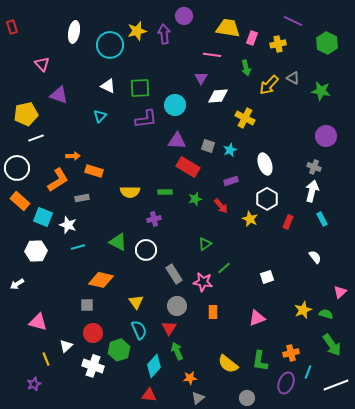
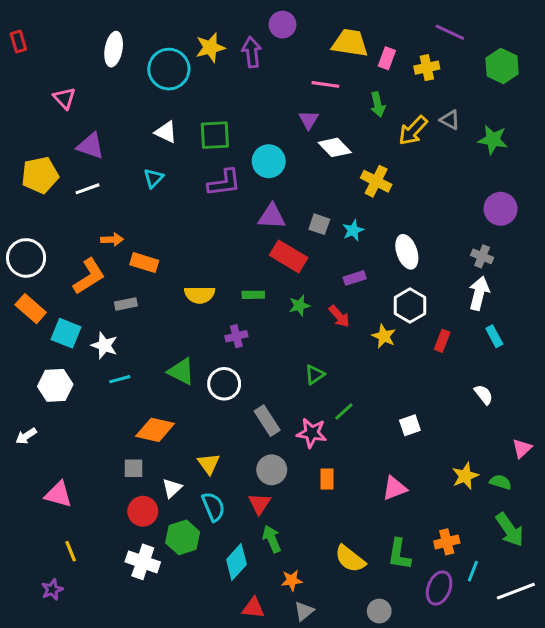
white diamond: (218, 96) -> (335, 147), turned 50
white line: (36, 138) -> (87, 189), moved
white triangle: (66, 346) -> (172, 488), moved
red triangle: (149, 395) -> (253, 608), moved

